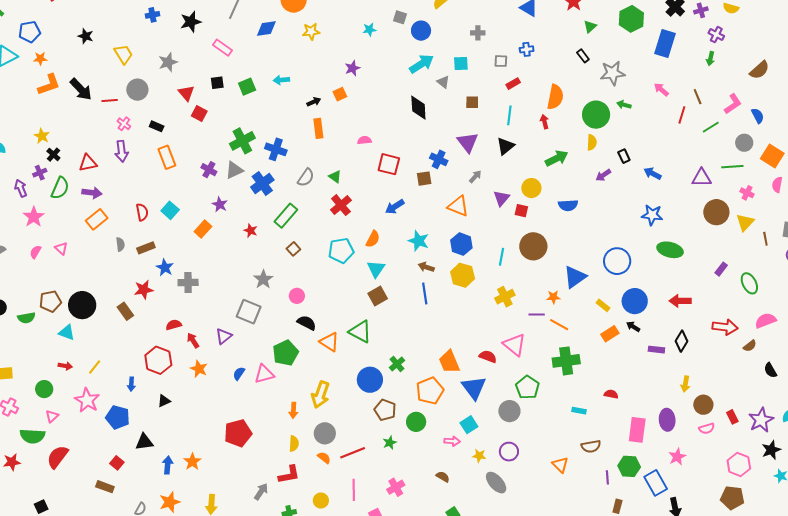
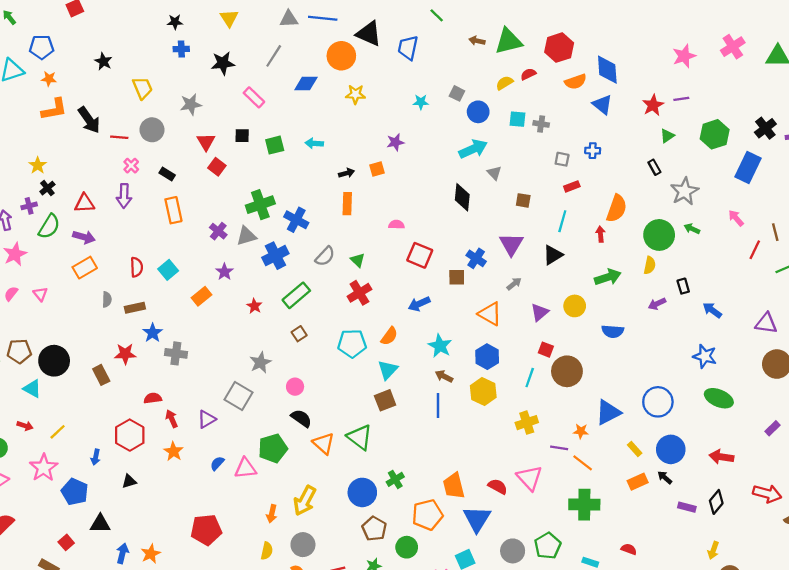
cyan square: (461, 63) -> (518, 119), moved
gray star: (613, 73) -> (685, 191), turned -30
red square: (521, 211) -> (546, 350), moved
green pentagon: (527, 387) -> (548, 546), moved

